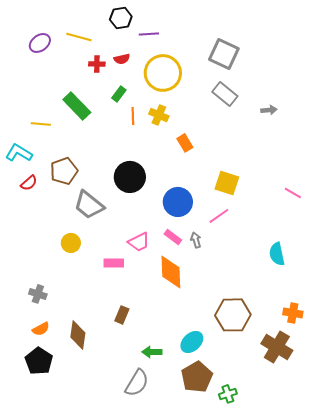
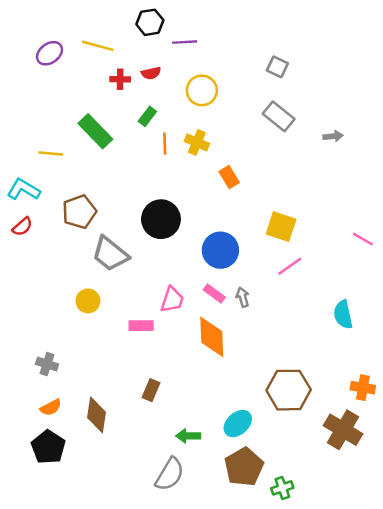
gray square: (224, 54) -> (277, 67), size x0.6
yellow circle: (163, 73) -> (202, 90), size x0.7
red semicircle: (29, 183) -> (22, 227), moved
pink line: (219, 216) -> (290, 266), moved
pink trapezoid: (139, 242) -> (172, 300), turned -45

